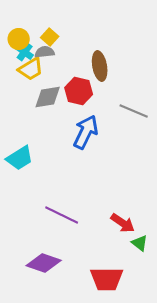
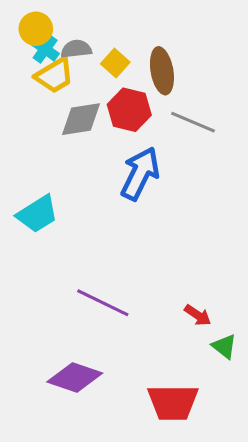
yellow square: (50, 37) -> (115, 63), moved
gray line: (134, 111) -> (193, 122), moved
red arrow: (123, 223) -> (198, 315), size x0.7

